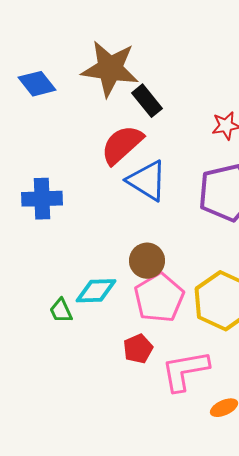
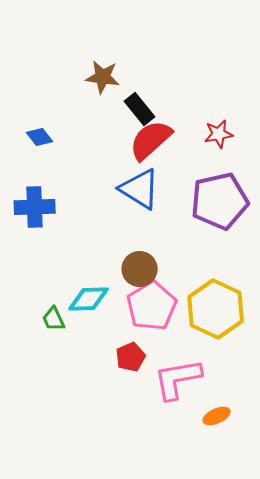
brown star: (110, 69) -> (103, 77), size x0.6
blue diamond: (37, 84) -> (40, 137), moved, size x0.7
red semicircle: (122, 145) -> (151, 140), moved

